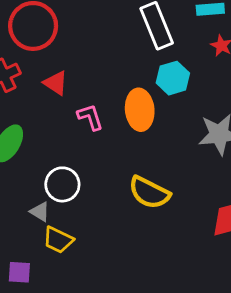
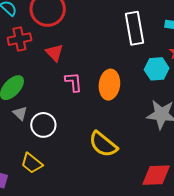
cyan hexagon: (173, 78) -> (157, 69), moved
gray triangle: (40, 212) -> (20, 113), moved

